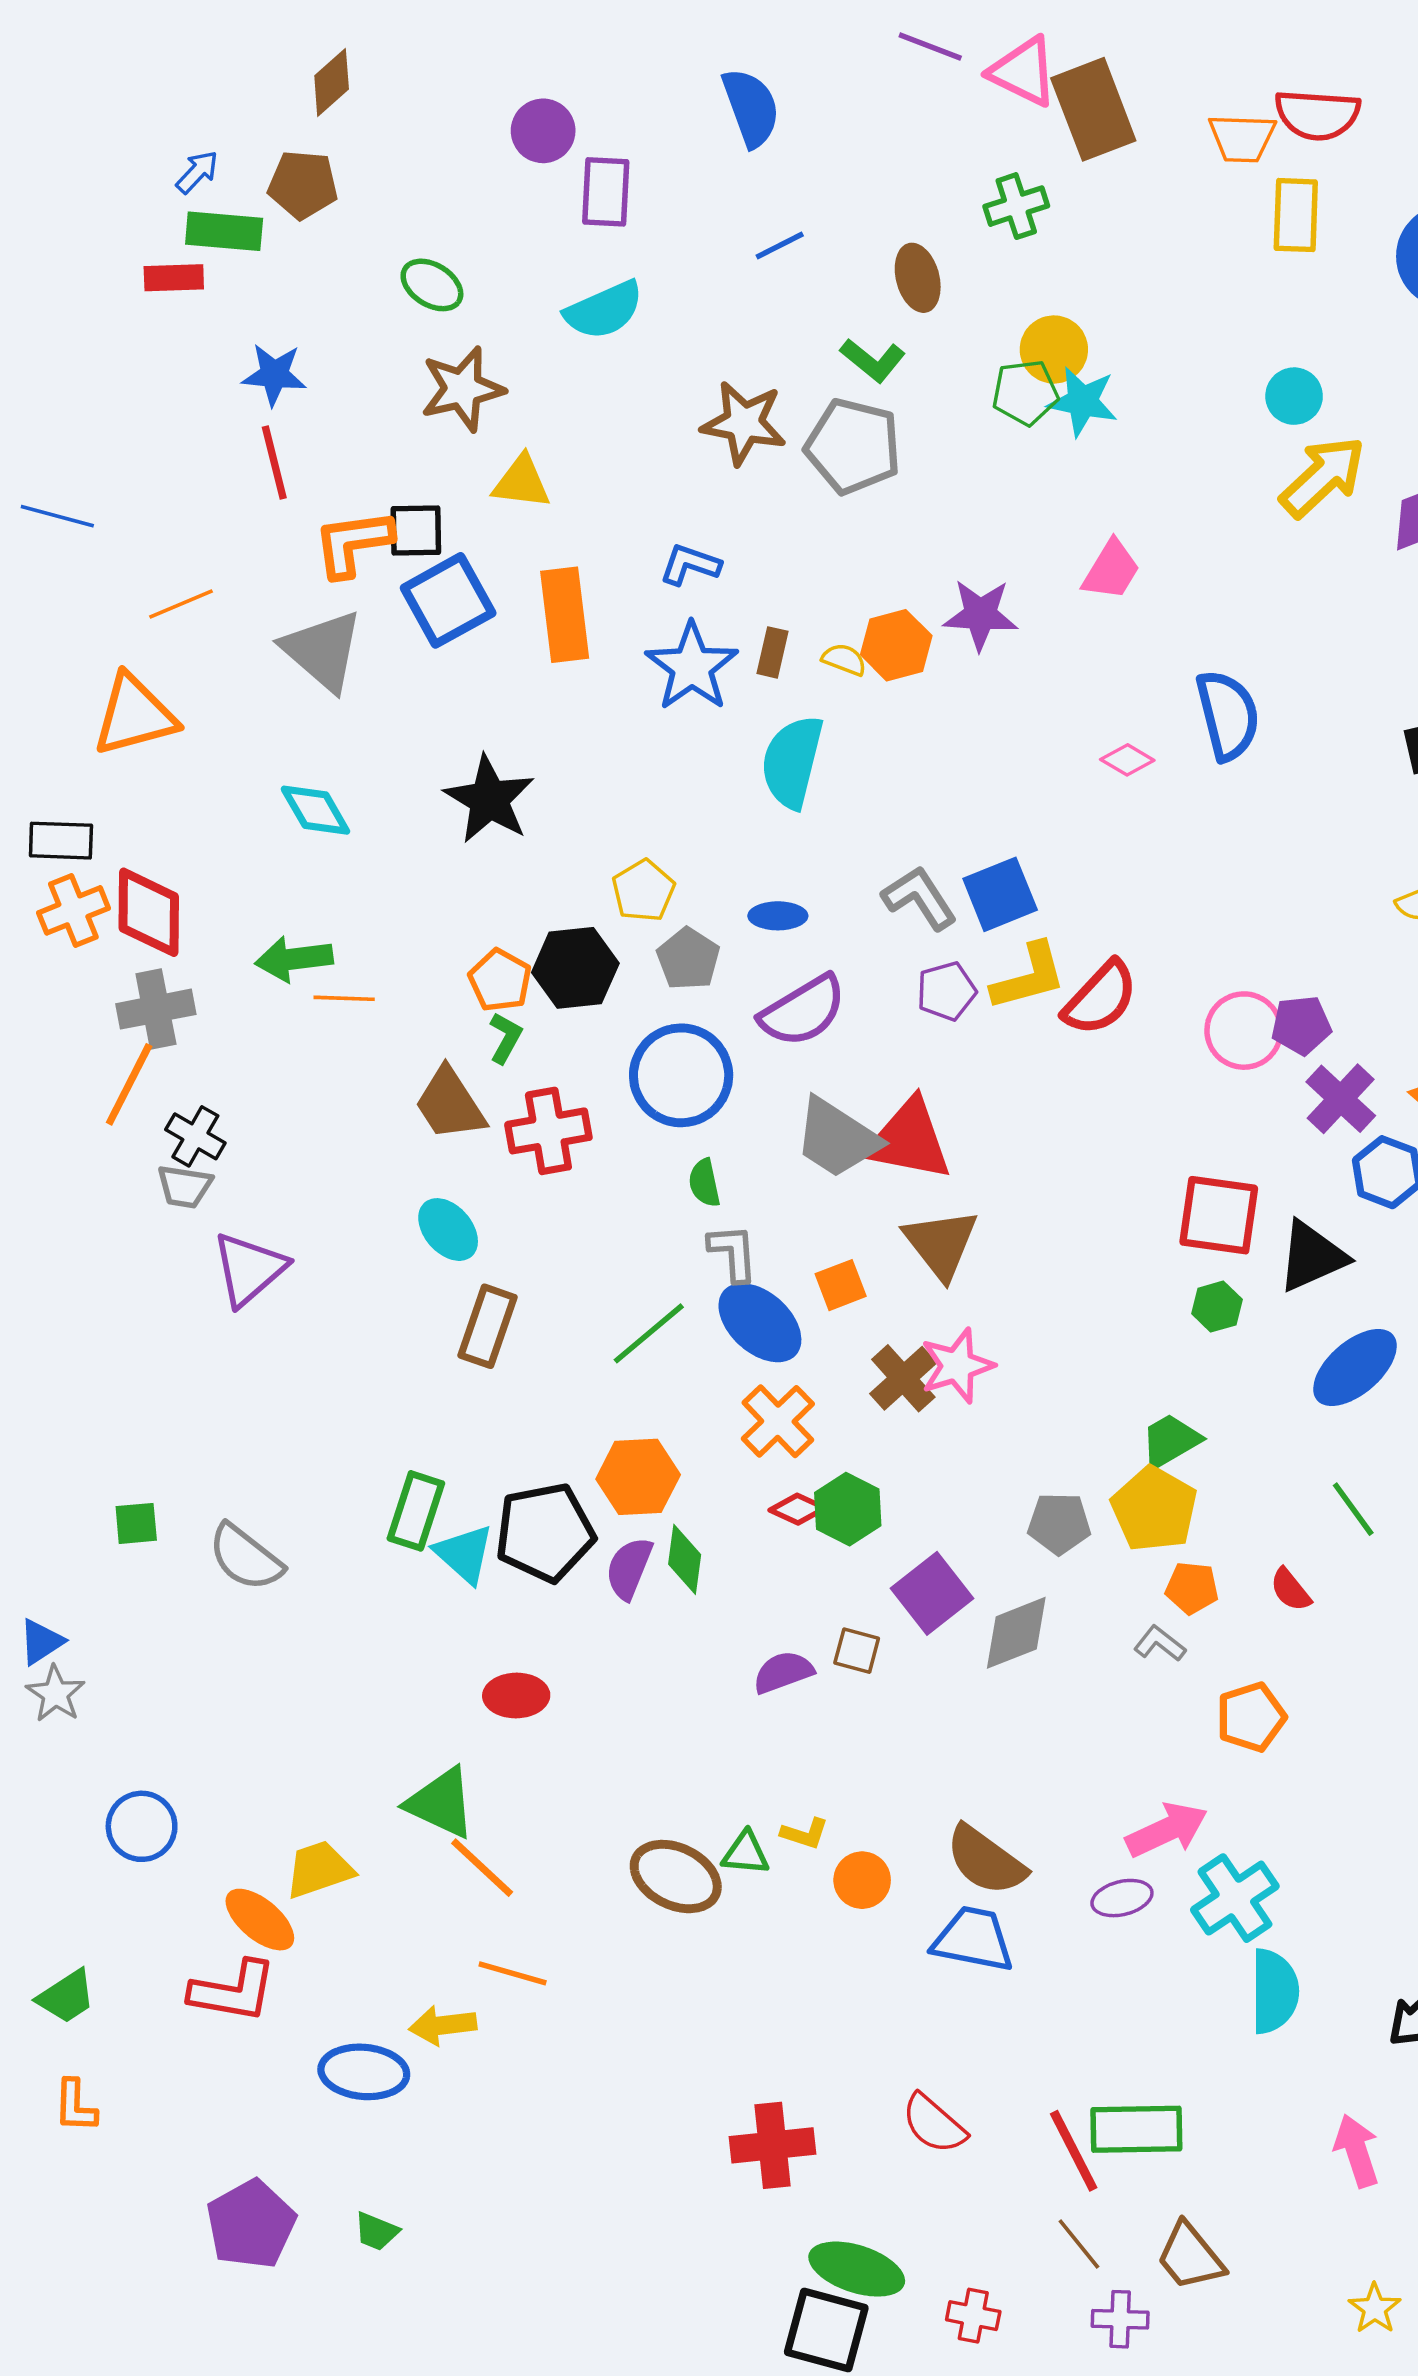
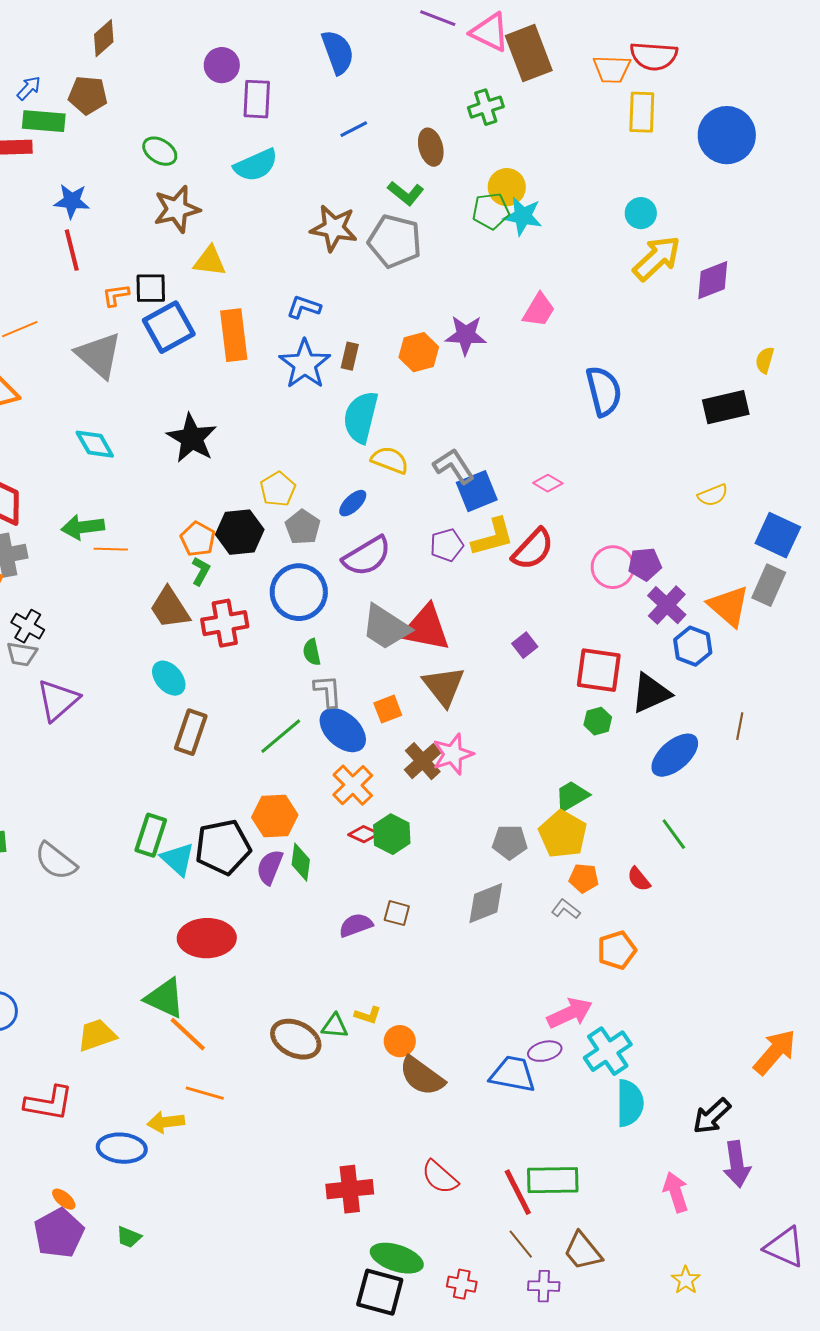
orange L-shape: (353, 543) -> (116, 295), size x0.6
yellow semicircle: (844, 660) -> (390, 460), moved, size x1.5
pink diamond: (1127, 760) -> (548, 483), moved
gray L-shape: (919, 898) -> (454, 466), moved
blue ellipse: (778, 916) -> (353, 503), turned -44
purple square: (932, 1593) -> (525, 645), moved, size x0.6
red ellipse: (516, 1696) -> (207, 938), size x1.6
brown semicircle: (986, 1860) -> (422, 1076), moved
orange ellipse: (260, 1920) -> (64, 1199), moved, size x0.6
blue trapezoid: (973, 1939) -> (513, 1074), moved

